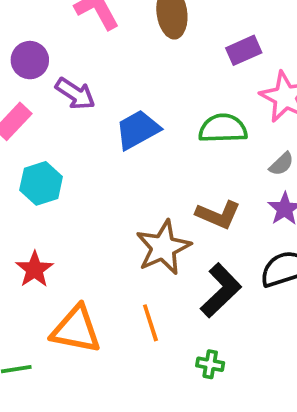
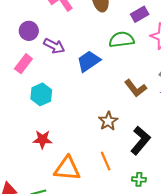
green semicircle: (223, 128) -> (122, 40), moved
brown L-shape: (218, 215) -> (136, 88), moved, turned 35
brown star: (163, 247) -> (108, 121), size x0.7
red star: (34, 269) -> (42, 139), turned -30

